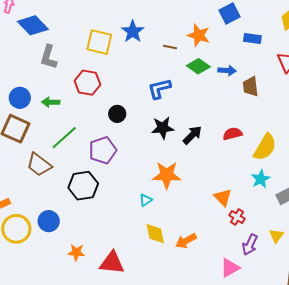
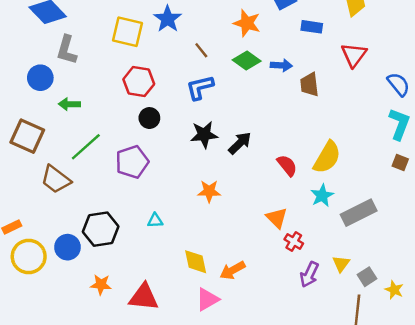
brown line: (170, 47) -> (201, 50), moved, turned 40
red hexagon: (87, 83) -> (139, 82), moved
blue circle: (20, 98) -> (40, 78), moved
red semicircle: (232, 134) -> (287, 165), moved, turned 66
orange star: (167, 175) -> (209, 191), size x0.7
black hexagon: (83, 186) -> (101, 229), moved
cyan triangle: (146, 200) -> (155, 220), moved, turned 32
pink triangle: (230, 268) -> (207, 299), moved

